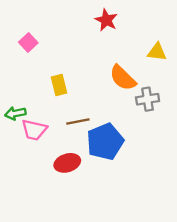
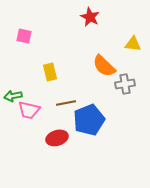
pink square: (28, 42) -> (24, 36), turned -35

